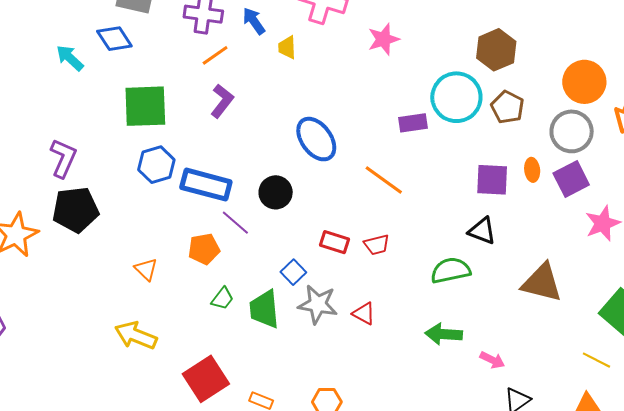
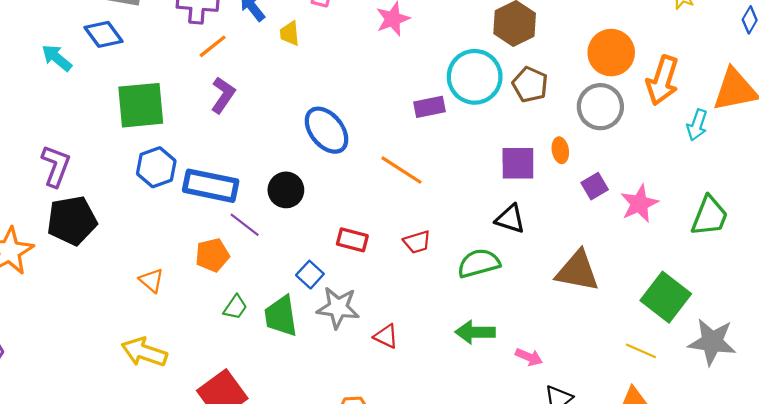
purple square: (571, 179) -> (595, 186), moved, size x0.7
red trapezoid: (377, 245) -> (417, 242), moved
red triangle: (364, 314) -> (386, 336), moved

